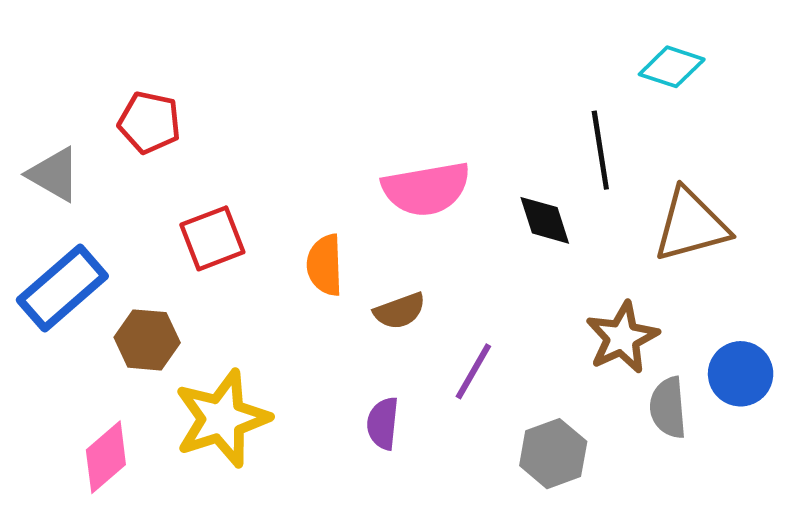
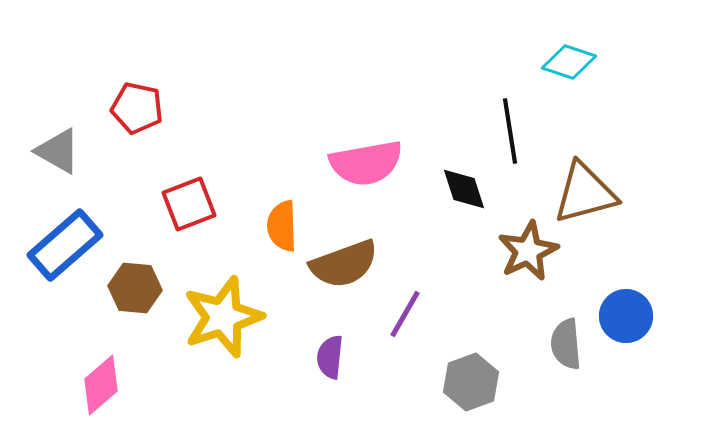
brown semicircle: (400, 311) -> (344, 264), size x1.6
brown star: (622, 338) -> (528, 251), moved
yellow star: (222, 419) -> (223, 317), moved

